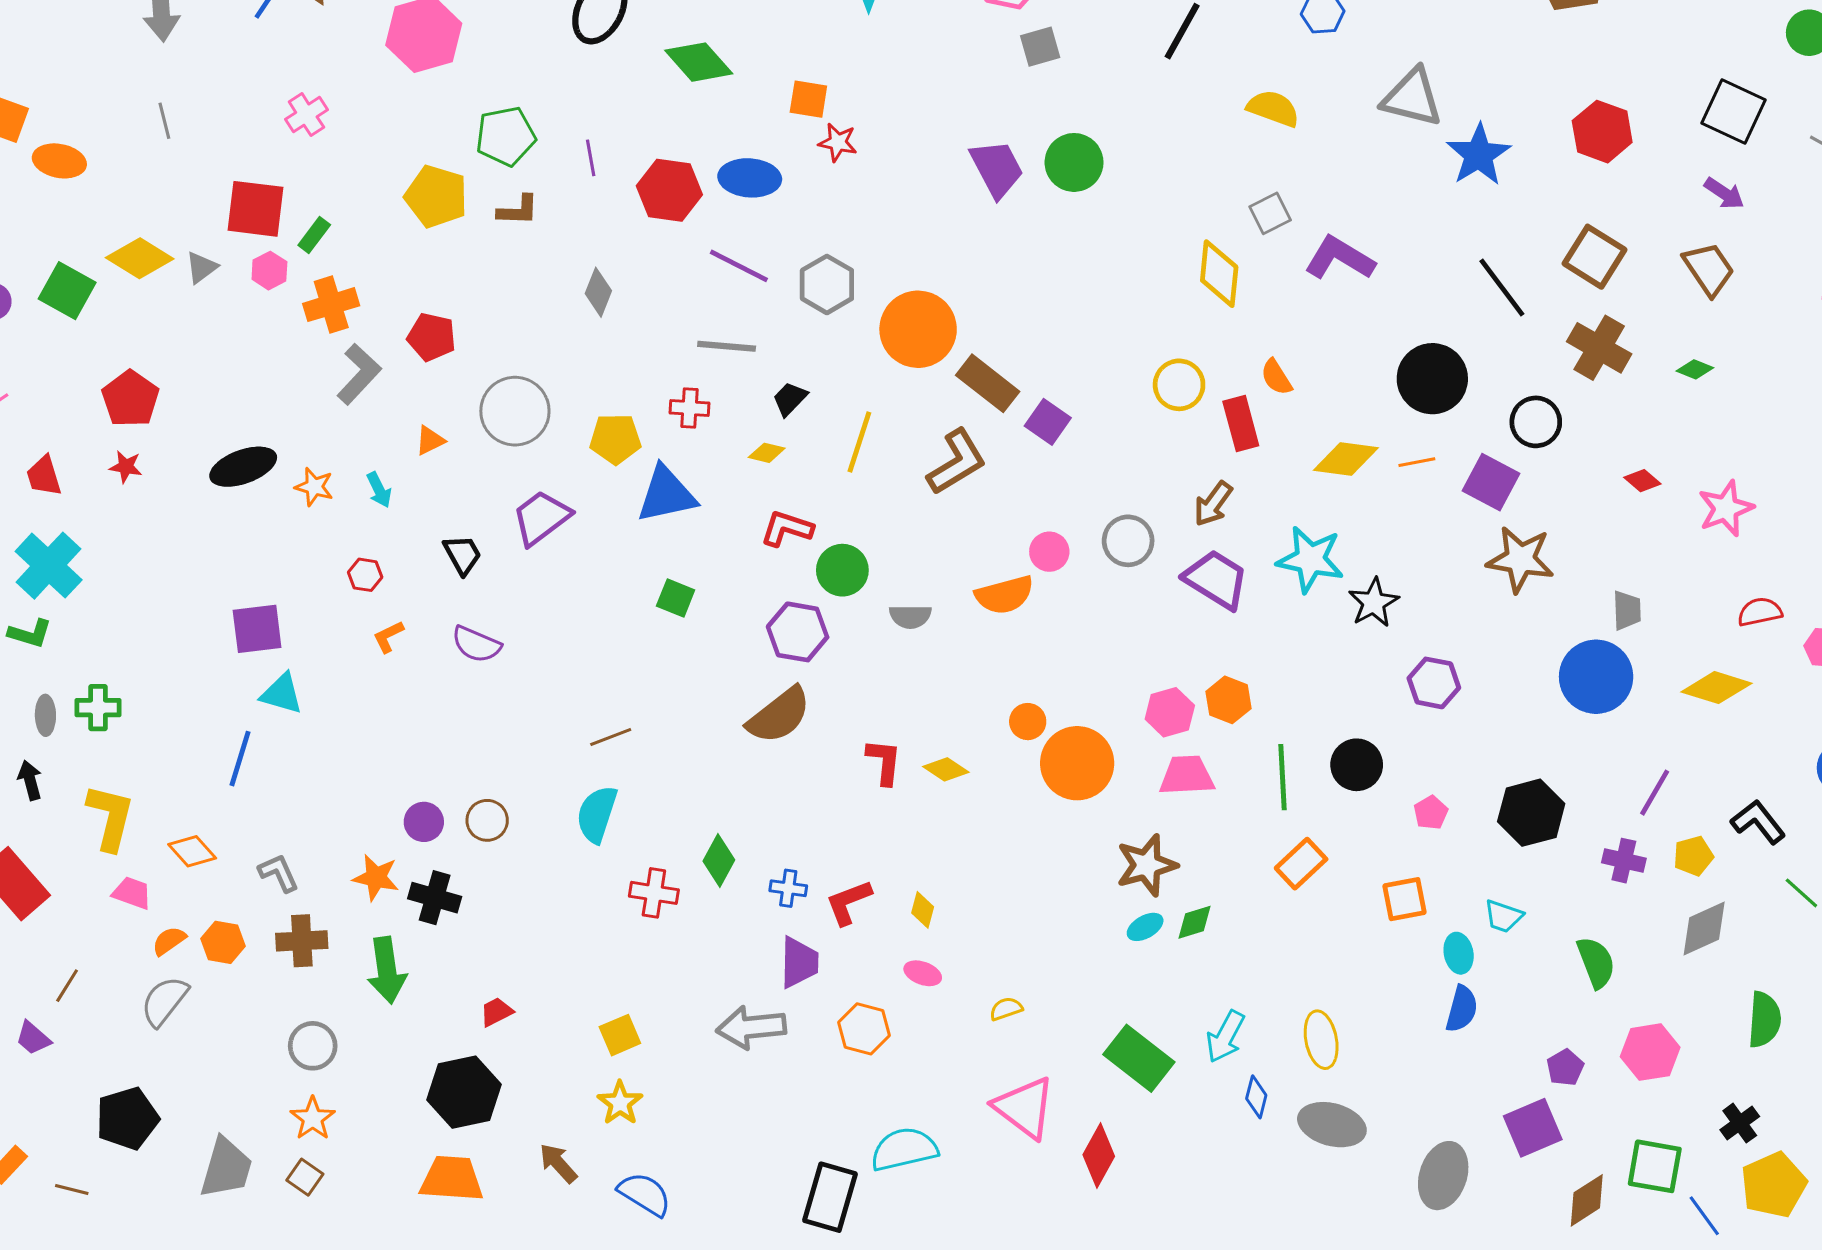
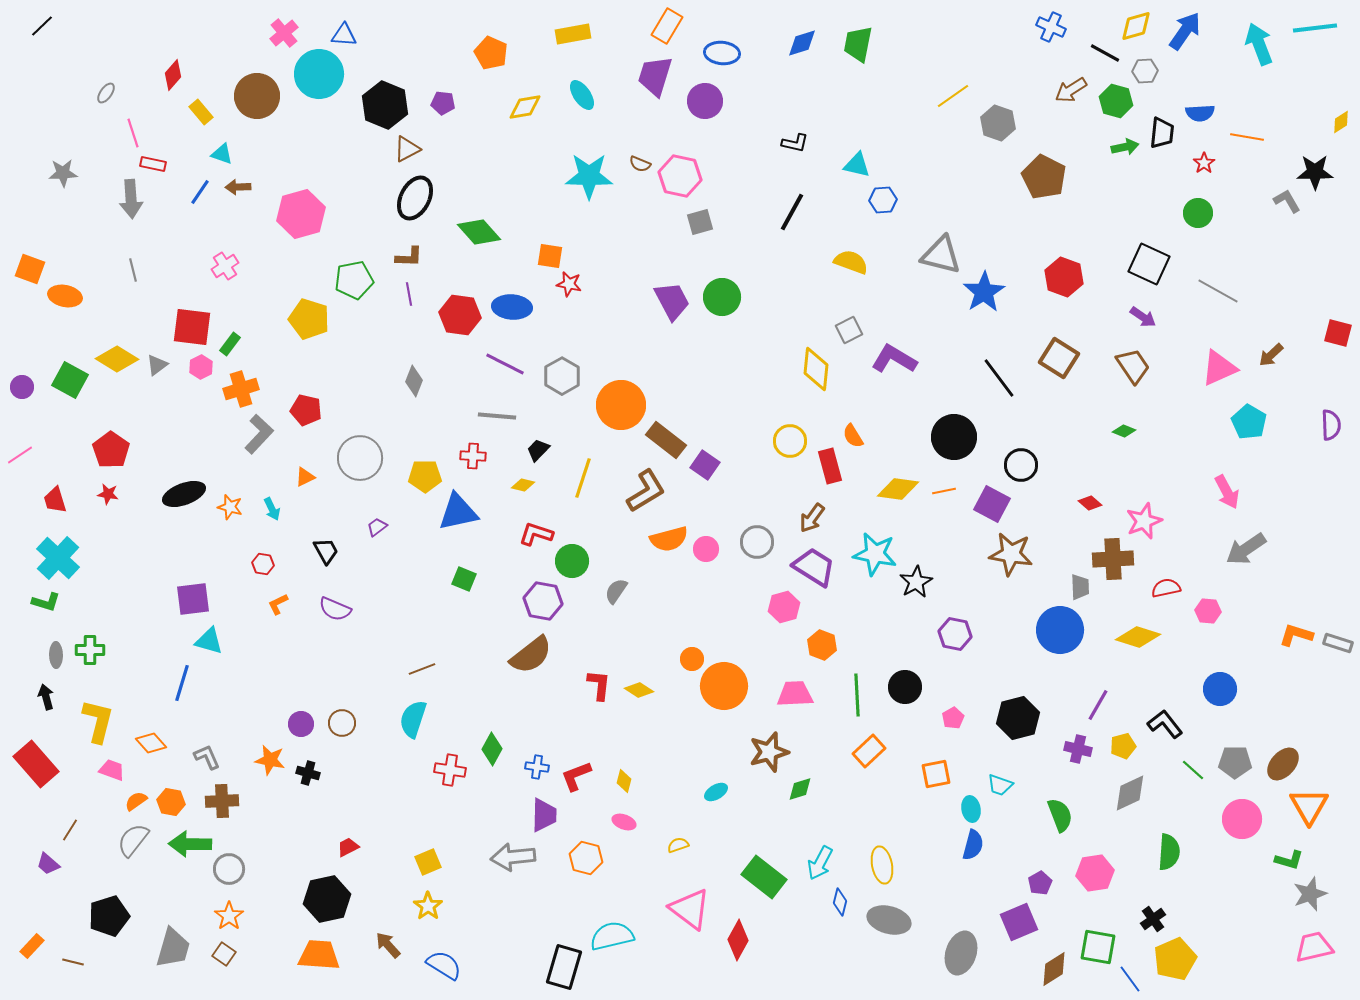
brown L-shape: (518, 210) -> (409, 257), moved
brown cross: (1599, 348) -> (1113, 559), moved, turned -33
purple trapezoid: (541, 518) -> (377, 527), size x0.5
orange semicircle: (1005, 595) -> (669, 539), moved
gray semicircle: (910, 617) -> (616, 591), turned 124
pink hexagon: (1170, 712) -> (784, 607), moved
black cross: (435, 898) -> (308, 773), size x0.7
cyan ellipse: (1145, 927) -> (716, 792), moved
green arrow: (387, 970) -> (190, 844), moved, turned 99

